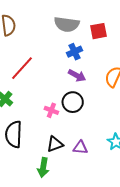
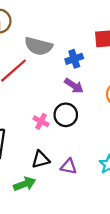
gray semicircle: (67, 24) -> (38, 46), moved
green arrow: (43, 167) -> (25, 184), turned -126

